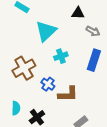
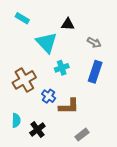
black triangle: (78, 13) -> (68, 24), moved
cyan triangle: (46, 31) -> (47, 43), turned -30

